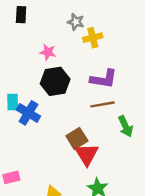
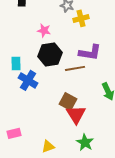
cyan rectangle: (13, 102) -> (16, 63), moved
brown line: (102, 104) -> (75, 68), moved
brown square: (77, 138) -> (68, 101), turned -30

